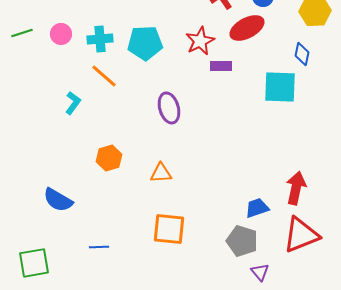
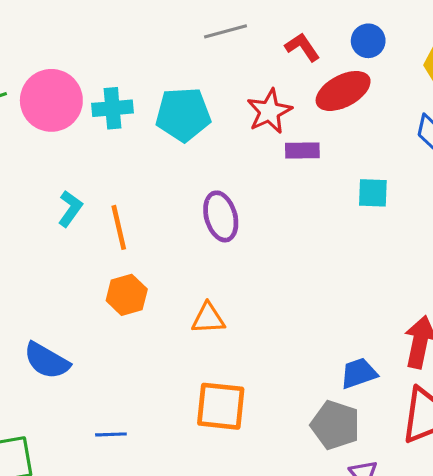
pink circle: (61, 34) -> (51, 100), size x1.8
orange line: (104, 76) -> (119, 227), moved, turned 36
cyan square: (280, 87) -> (373, 193), moved, size x0.6

